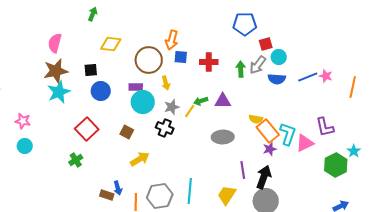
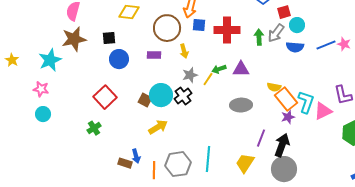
red cross: (209, 62) -> (227, 30), size x1.4
cyan star: (59, 92) -> (50, 60), moved
cyan circle: (143, 102) -> (161, 95), moved
black cross: (165, 128) -> (183, 96), turned 30
purple line: (243, 170) -> (261, 138), turned 30

